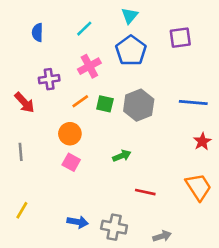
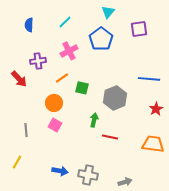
cyan triangle: (130, 16) -> (108, 12), moved
green square: (105, 104) -> (82, 88), moved
gray hexagon: (139, 105) -> (115, 98), moved
gray line: (21, 152) -> (26, 130), moved
green arrow: (122, 156) -> (94, 120), turned -56
orange trapezoid: (198, 187) -> (153, 144), turned -50
red line: (145, 192) -> (110, 137), moved

